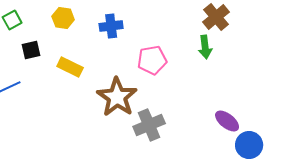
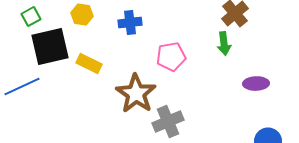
black square: (31, 50) -> (50, 47), size x2.0
purple ellipse: (227, 121) -> (256, 84), moved, turned -40

